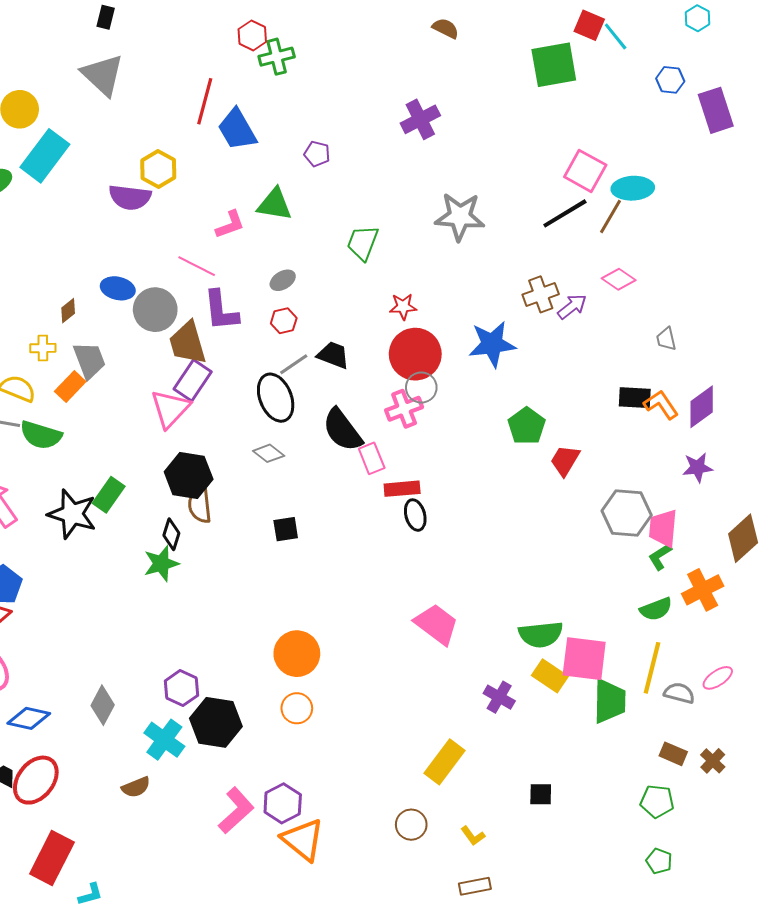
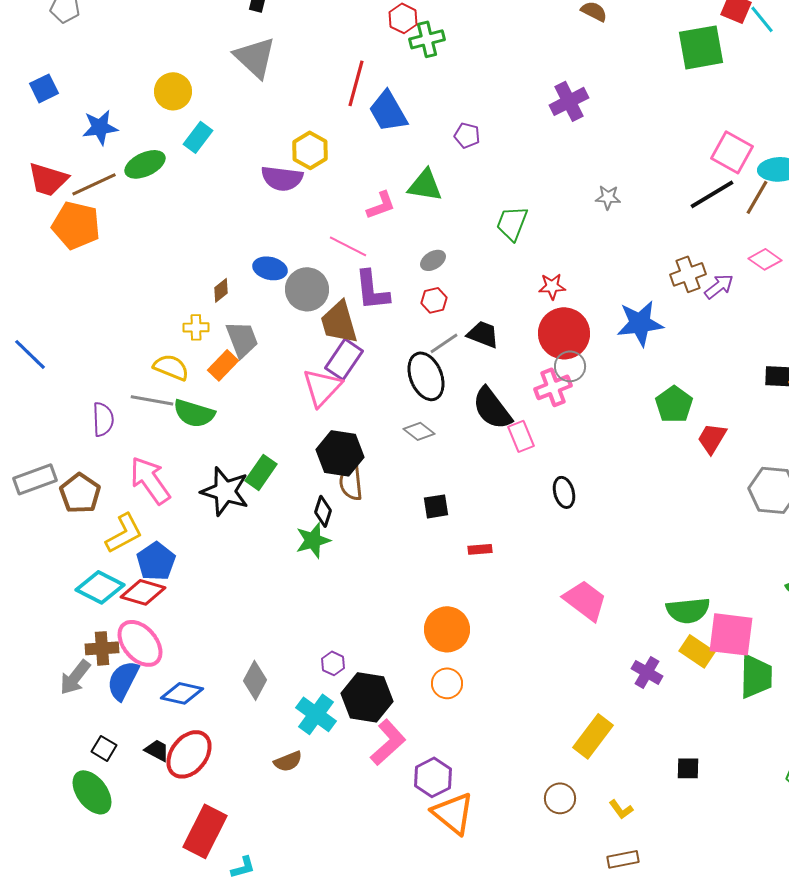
cyan rectangle: (45, 156) -> (198, 137), size x0.6
gray star: (460, 217) -> (608, 197), size x0.5
red rectangle: (402, 489) -> (480, 549), moved, size x0.7
purple hexagon: (181, 688) -> (333, 663), size x0.7
pink L-shape: (236, 810) -> (388, 742), moved

